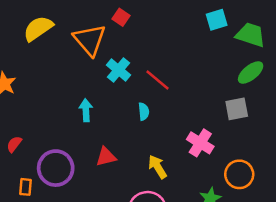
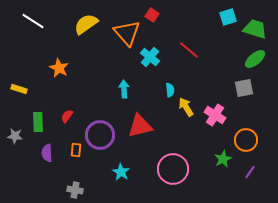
red line: (158, 80) -> (189, 50), moved
red triangle: (106, 157) -> (140, 126), size x1.5
yellow arrow: (158, 167) -> (186, 107), moved

